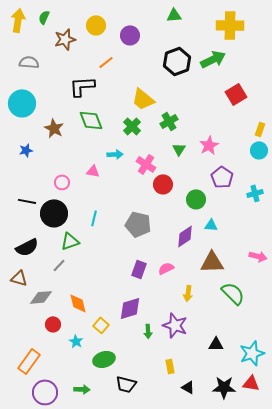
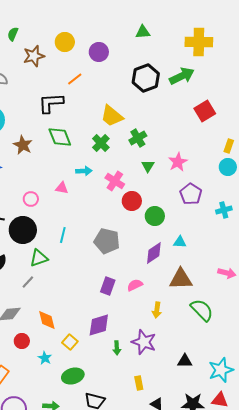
green circle: (196, 199) -> (155, 216), moved

